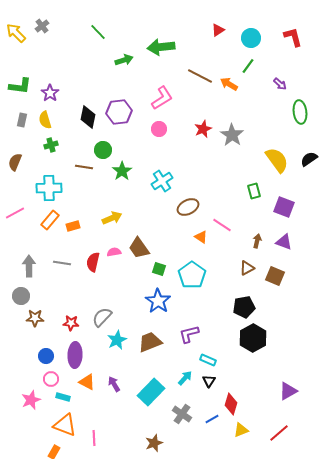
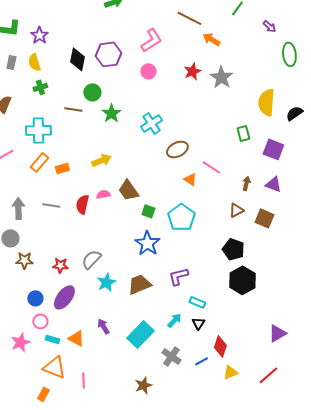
orange arrow: (229, 84) -> (211, 39), moved
black semicircle: (309, 159) -> (294, 113), moved
yellow semicircle: (277, 160) -> (266, 102), turned -140
black pentagon: (244, 307) -> (233, 249), turned 30
purple ellipse: (75, 355) -> (64, 297), turned 35
orange triangle: (87, 382) -> (76, 338), moved

